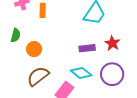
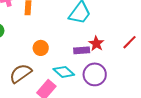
purple rectangle: (87, 48) -> (82, 50), moved
orange circle: (34, 49) -> (41, 48), moved

